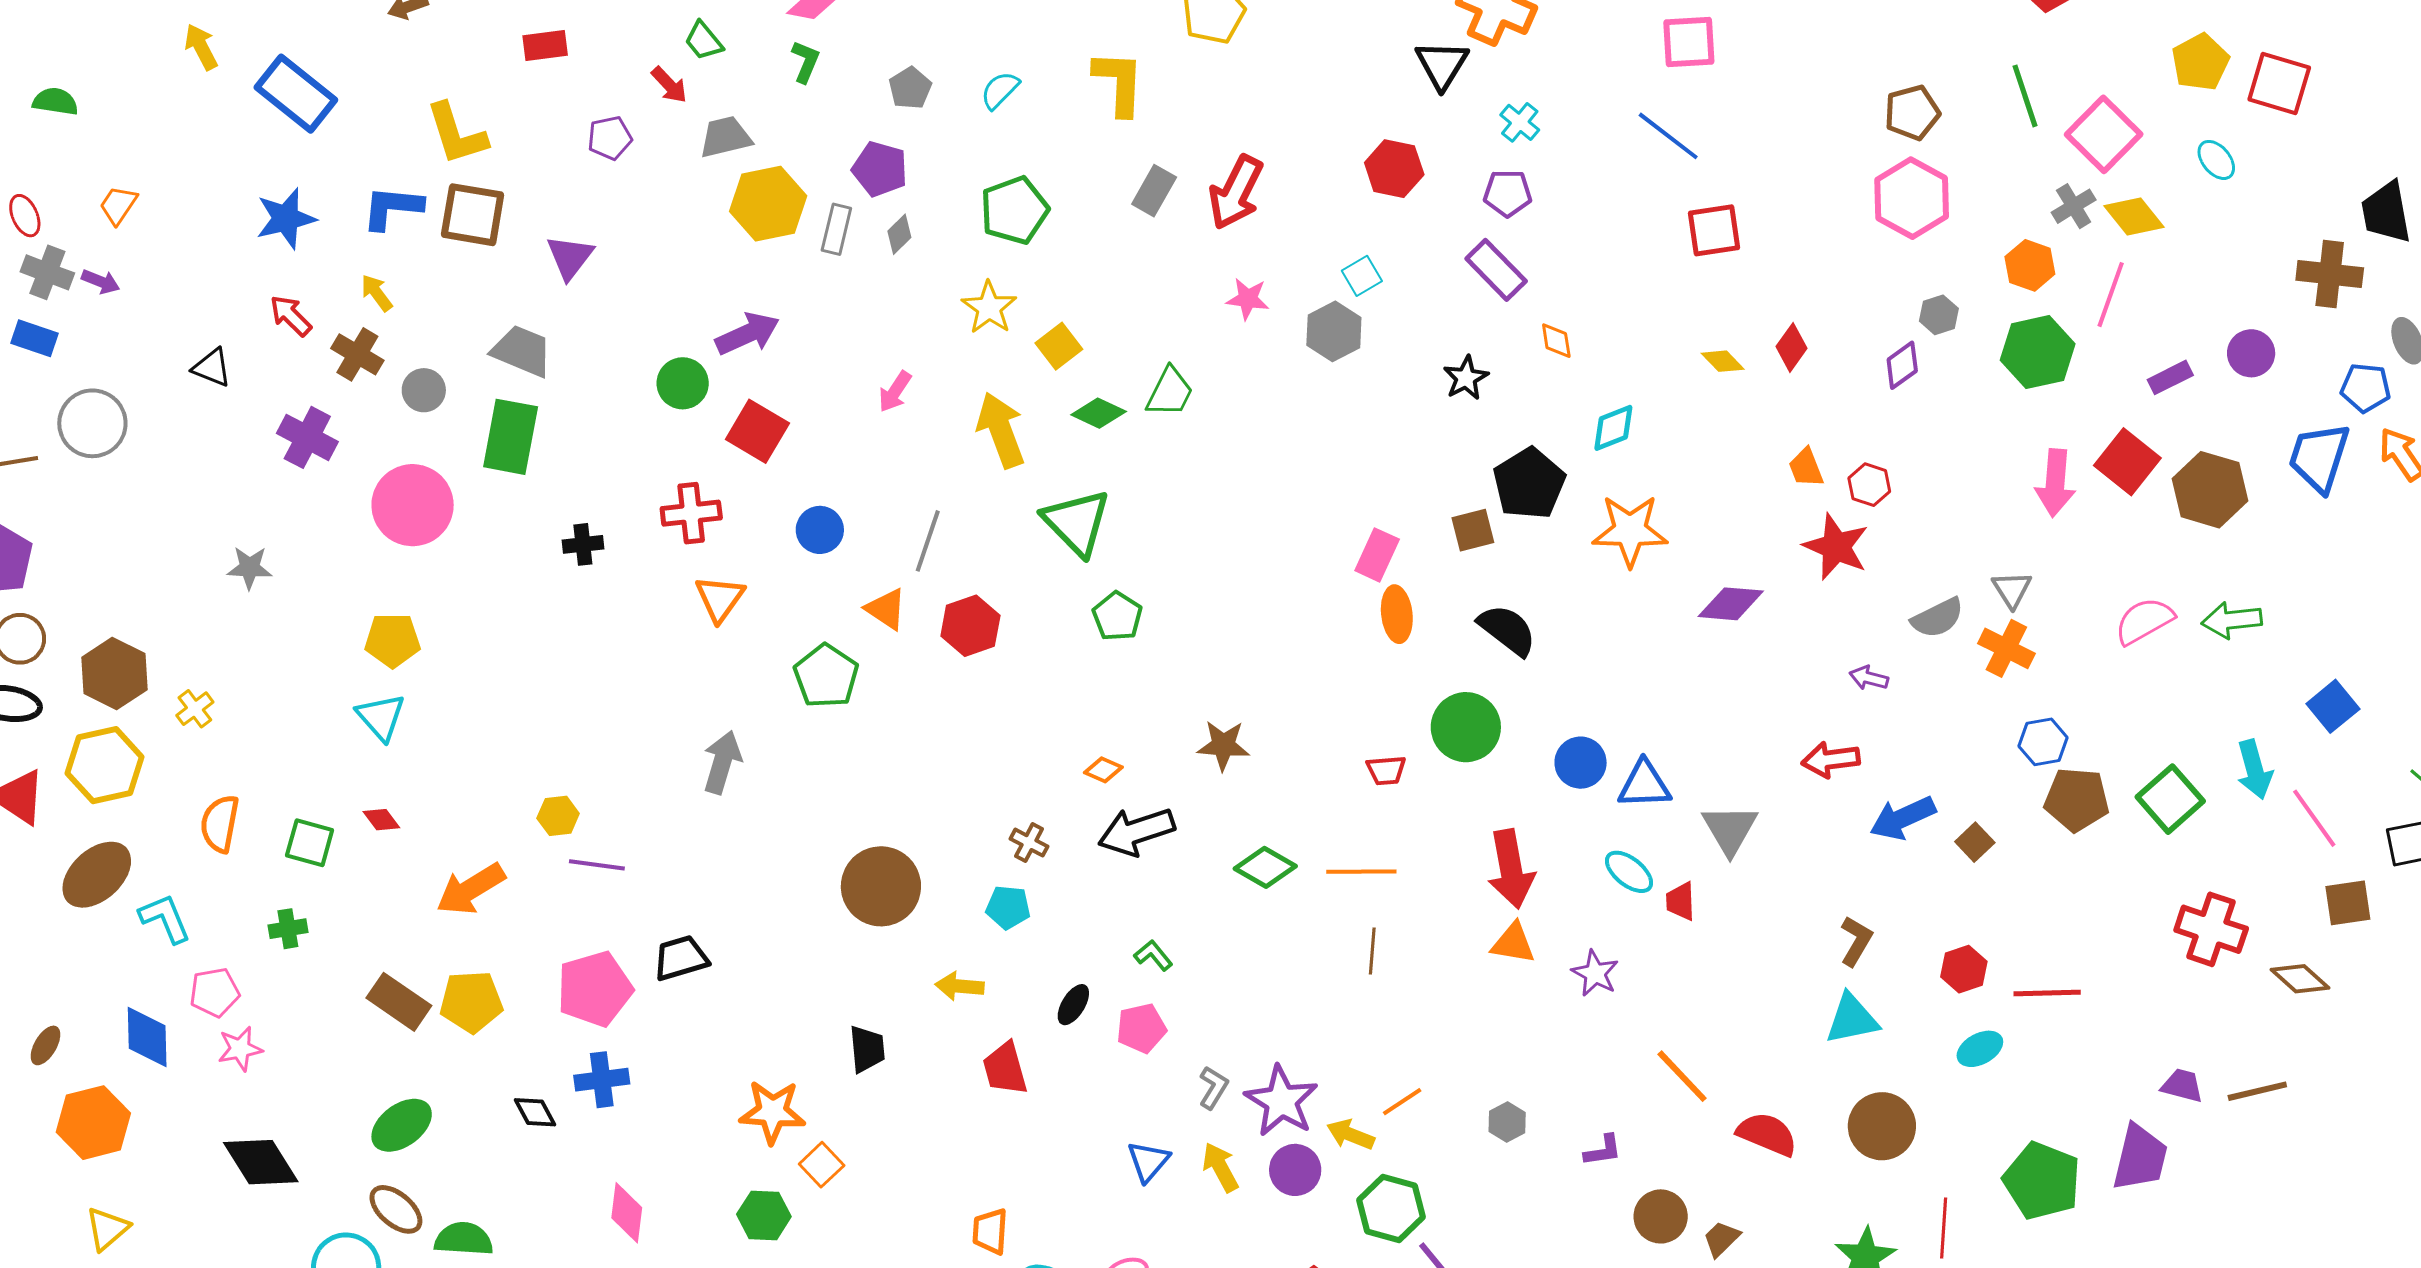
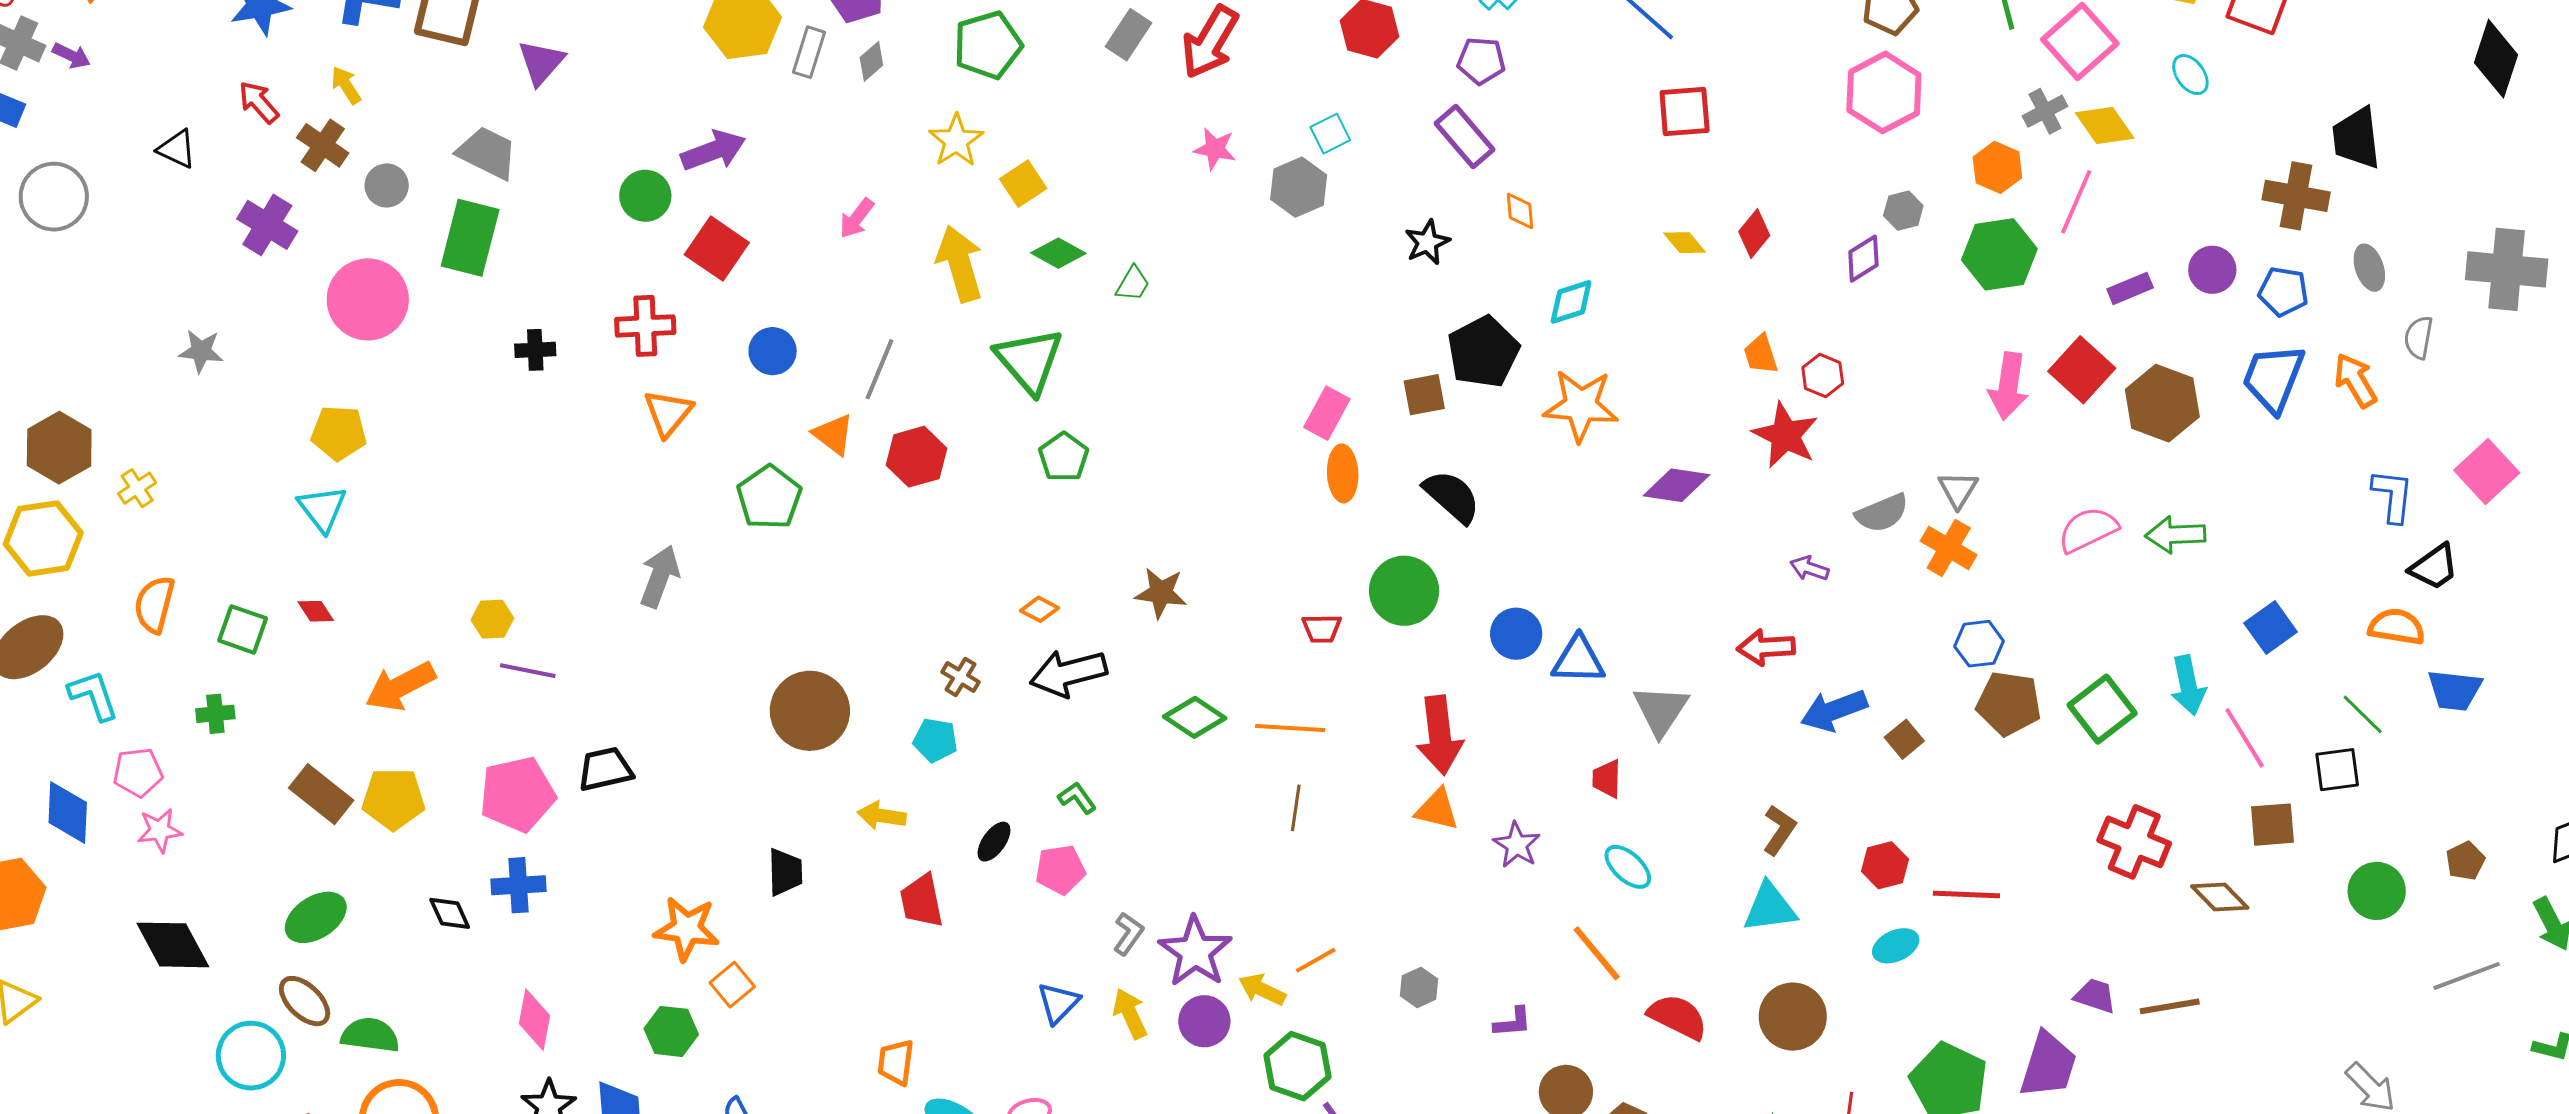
blue pentagon: (2366, 388) -> (2283, 292), moved
green trapezoid: (1170, 392) -> (1133, 284), moved, size x0.7
cyan ellipse: (1629, 872) -> (1628, 867), moved

